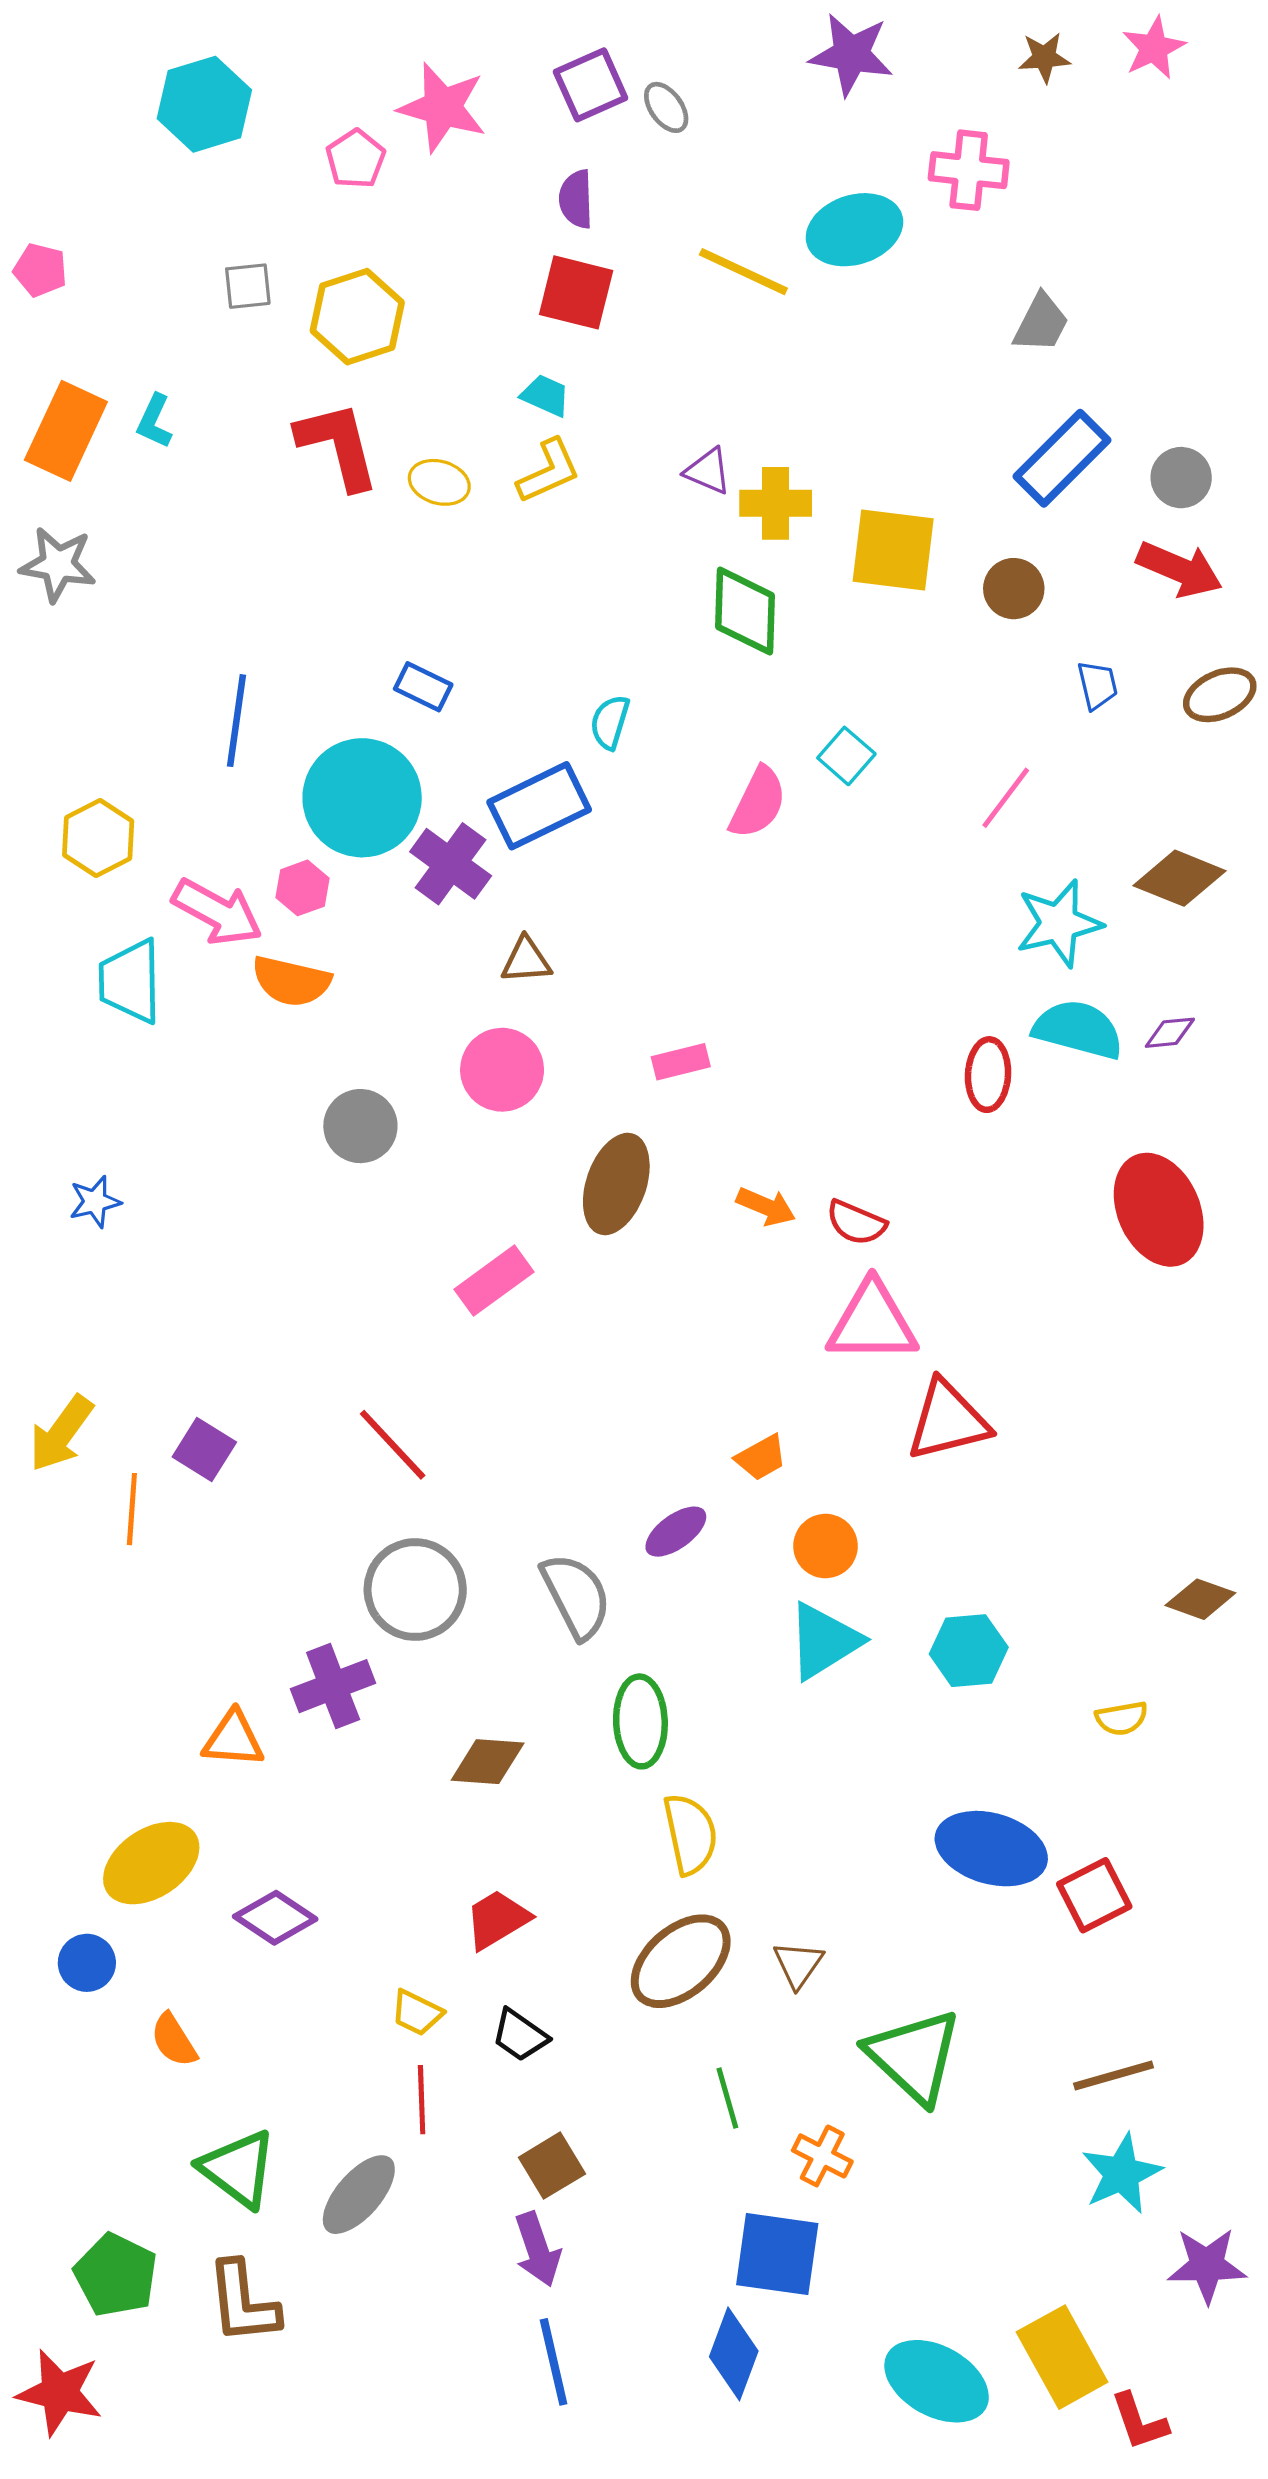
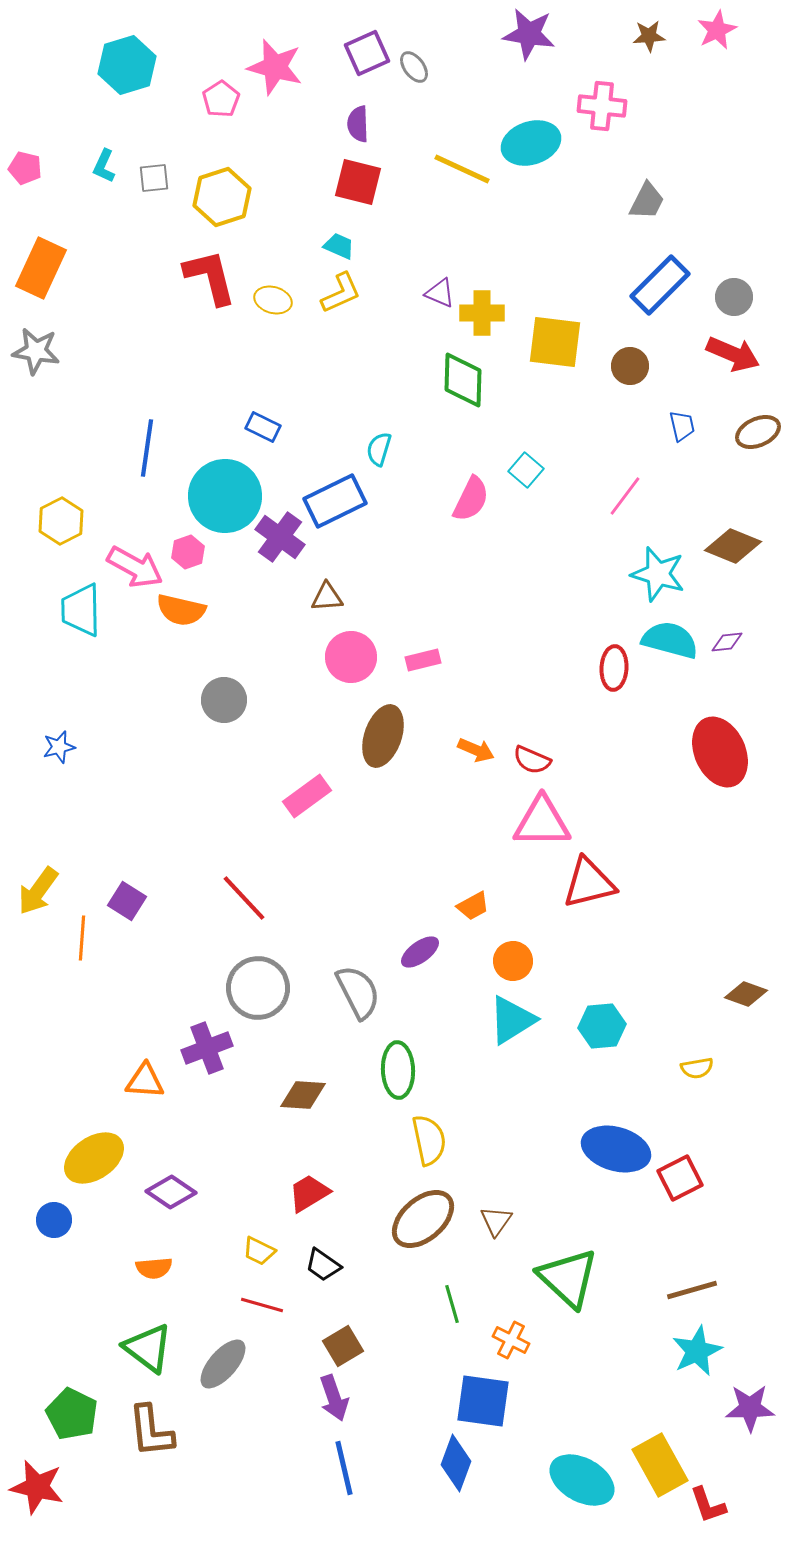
cyan L-shape: (154, 421) -> (104, 166), moved
cyan star: (1059, 923) -> (658, 574), turned 30
pink circle: (502, 1070) -> (351, 657), moved
orange semicircle: (174, 2040) -> (154, 1268), moved, turned -63
red line: (422, 2100) -> (262, 1305), turned -72

